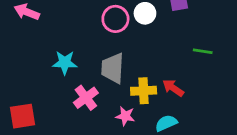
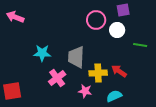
white circle: (145, 13) -> (117, 30), moved
pink circle: (115, 19) -> (96, 20), moved

